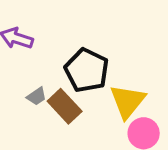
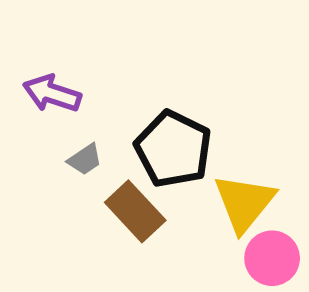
gray trapezoid: (37, 96) -> (85, 159), moved

